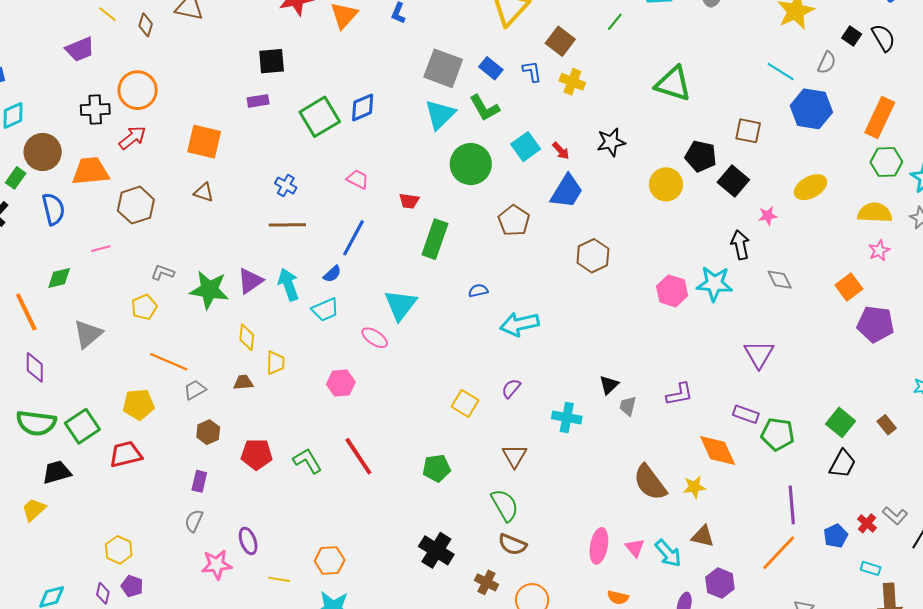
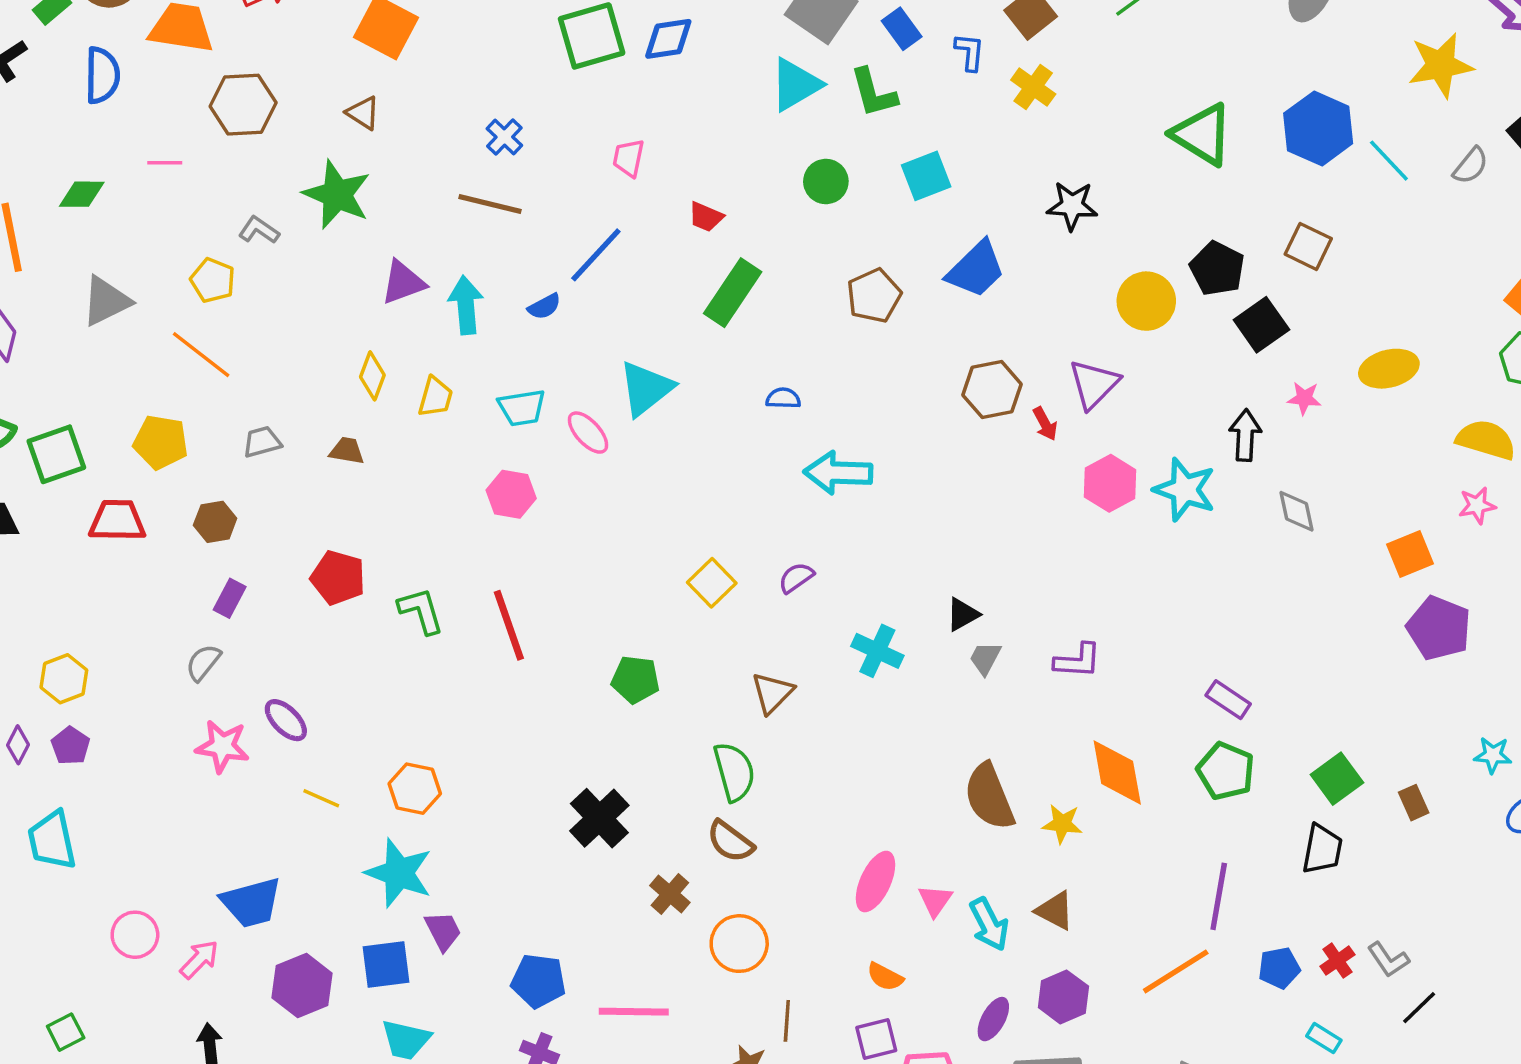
blue hexagon: (811, 109) -> (1318, 128), moved
red arrow: (561, 151) -> (1045, 424), moved
green circle: (471, 164) -> (826, 181), size x0.6
pink trapezoid: (358, 179) -> (629, 158), turned -120
green star: (209, 290) -> (337, 195), moved
yellow pentagon: (144, 307) -> (213, 280), turned 30
cyan trapezoid: (325, 310) -> (522, 408), moved
purple triangle: (759, 354) -> (1094, 384), moved
orange line: (169, 362) -> (201, 355), moved
yellow trapezoid: (275, 363) -> (435, 397), moved
purple rectangle: (746, 414) -> (1228, 700), moved
brown hexagon: (208, 432) -> (215, 522), moved
black trapezoid: (843, 464) -> (1322, 849), turned -32
purple ellipse: (248, 541) -> (286, 720), turned -40

